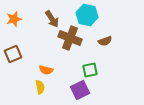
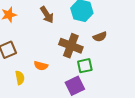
brown cross: (70, 38) -> (71, 46), moved
yellow semicircle: (40, 87) -> (20, 78), moved

